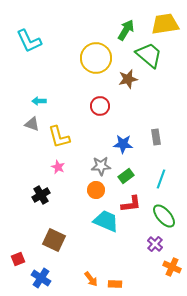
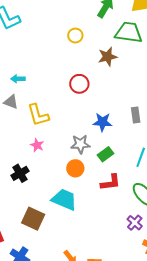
green trapezoid: (149, 55) -> (129, 33), turned -32
yellow circle: (96, 58) -> (75, 36), size x0.5
cyan trapezoid: (106, 221) -> (64, 200), moved

